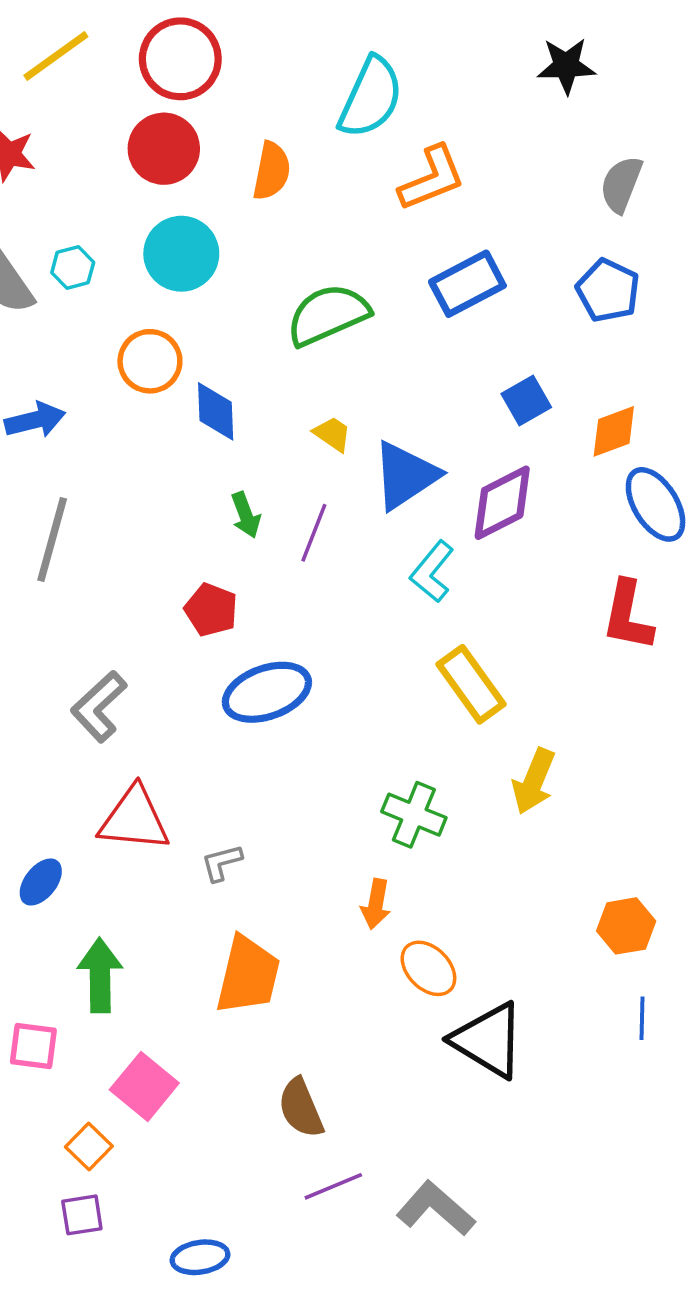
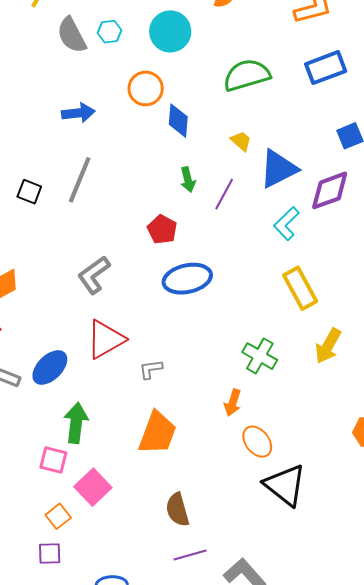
red triangle: (134, 819) -> (106, 339), turned -42
blue ellipse: (41, 882) -> (50, 367), size x1.4
pink square: (33, 1046) -> (53, 460), moved

